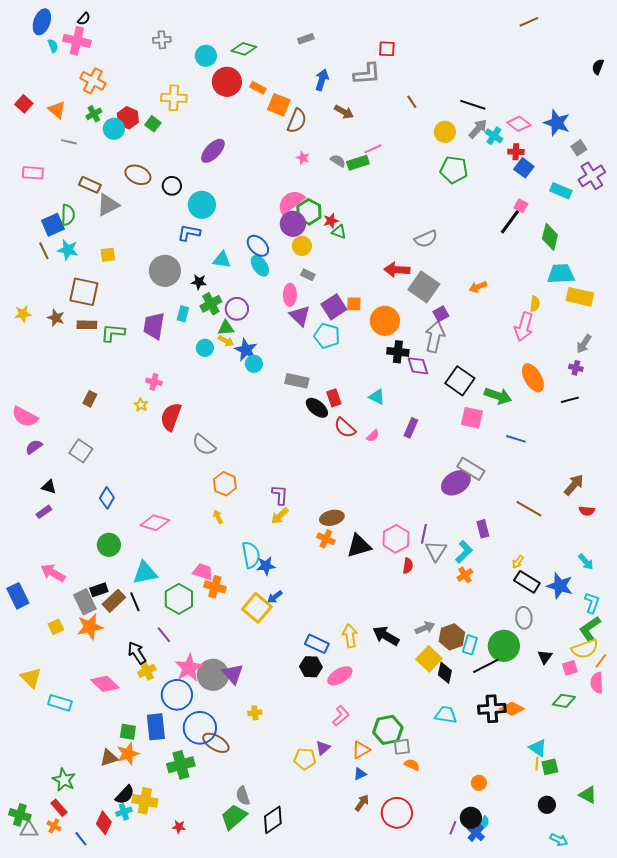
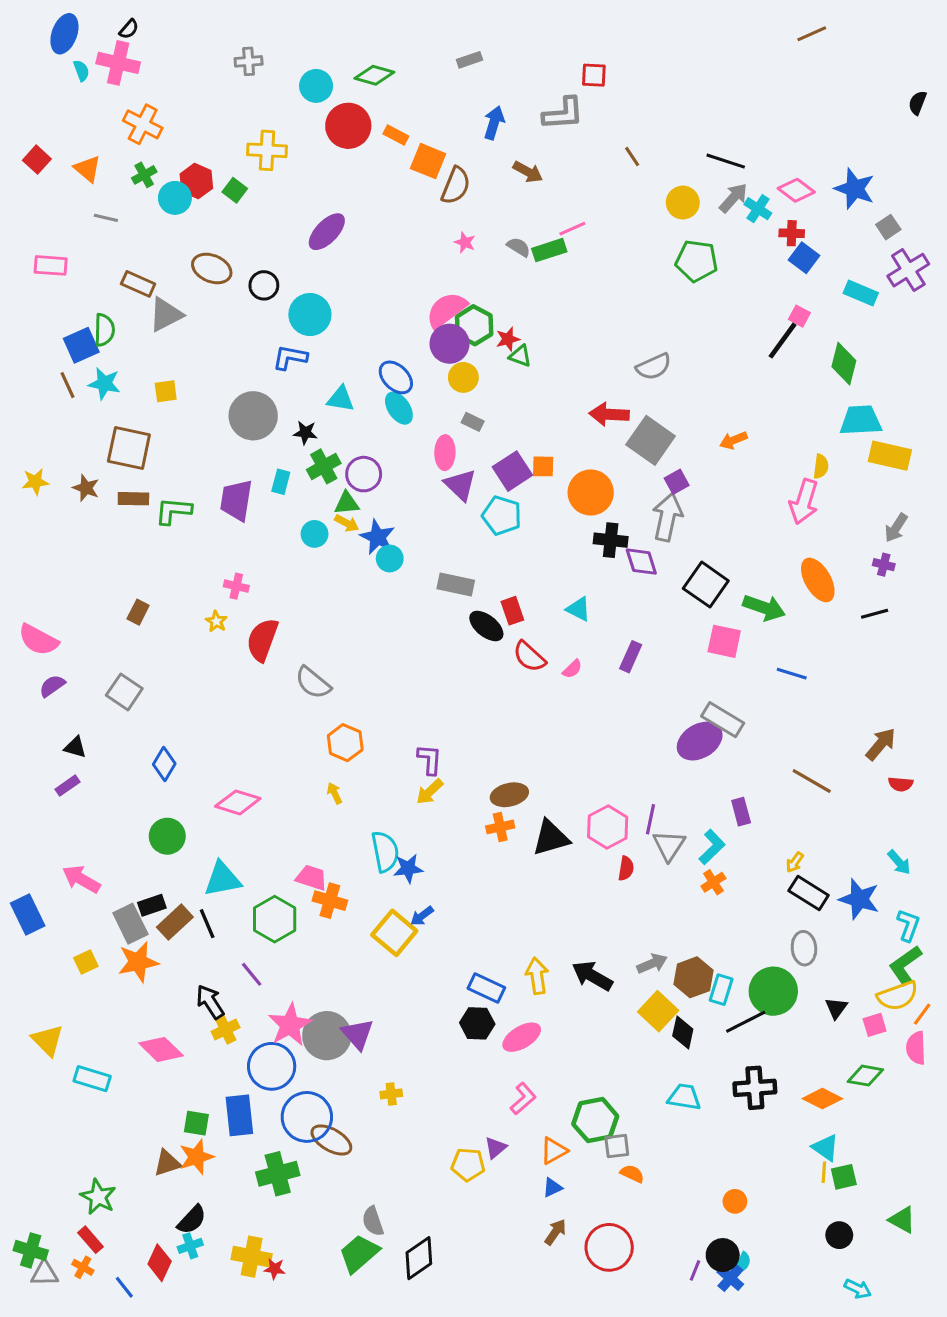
orange cross: (326, 539) -> (500, 827), turned -36
orange diamond: (512, 709) -> (822, 1099), moved
yellow cross: (145, 801) -> (252, 1257), moved

